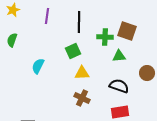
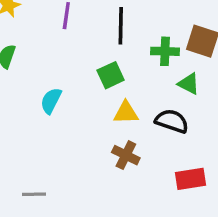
green triangle: (119, 56) -> (189, 84), turned 32
black semicircle: (119, 86) -> (172, 121), moved

